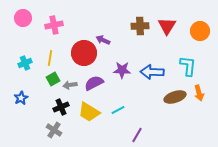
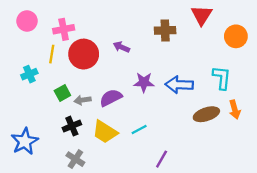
red triangle: (167, 26) -> (202, 15), moved
red circle: (84, 53) -> (84, 54), moved
yellow line: (50, 58) -> (52, 54), moved
blue star: (21, 98) -> (25, 141), moved, size x1.6
gray cross: (54, 130) -> (75, 159), moved

